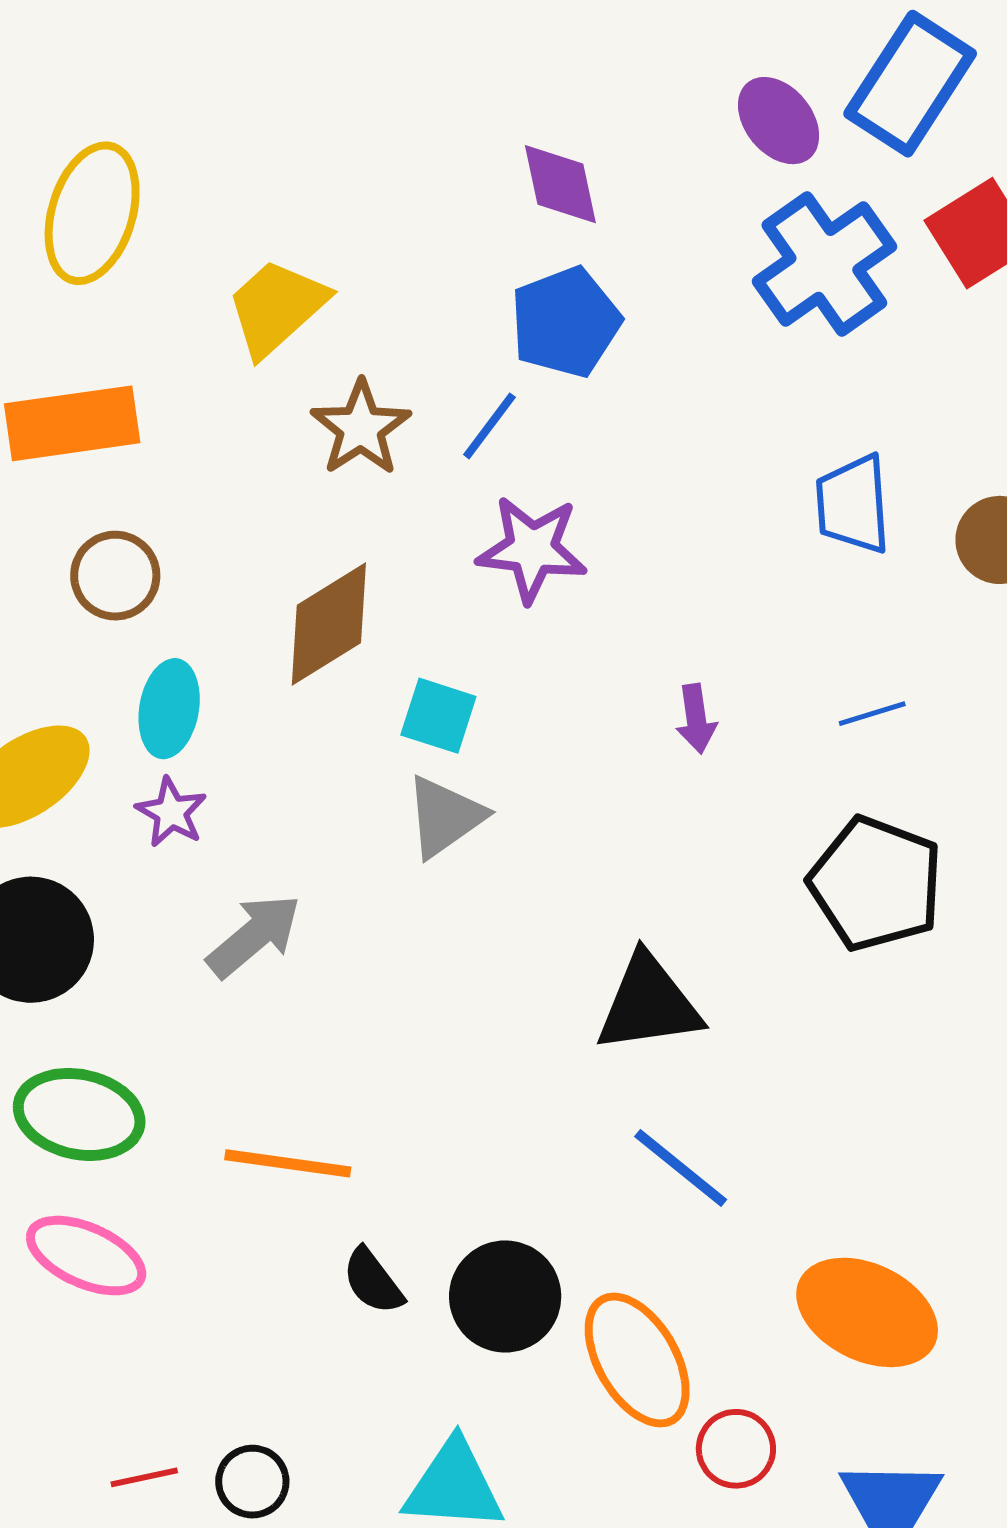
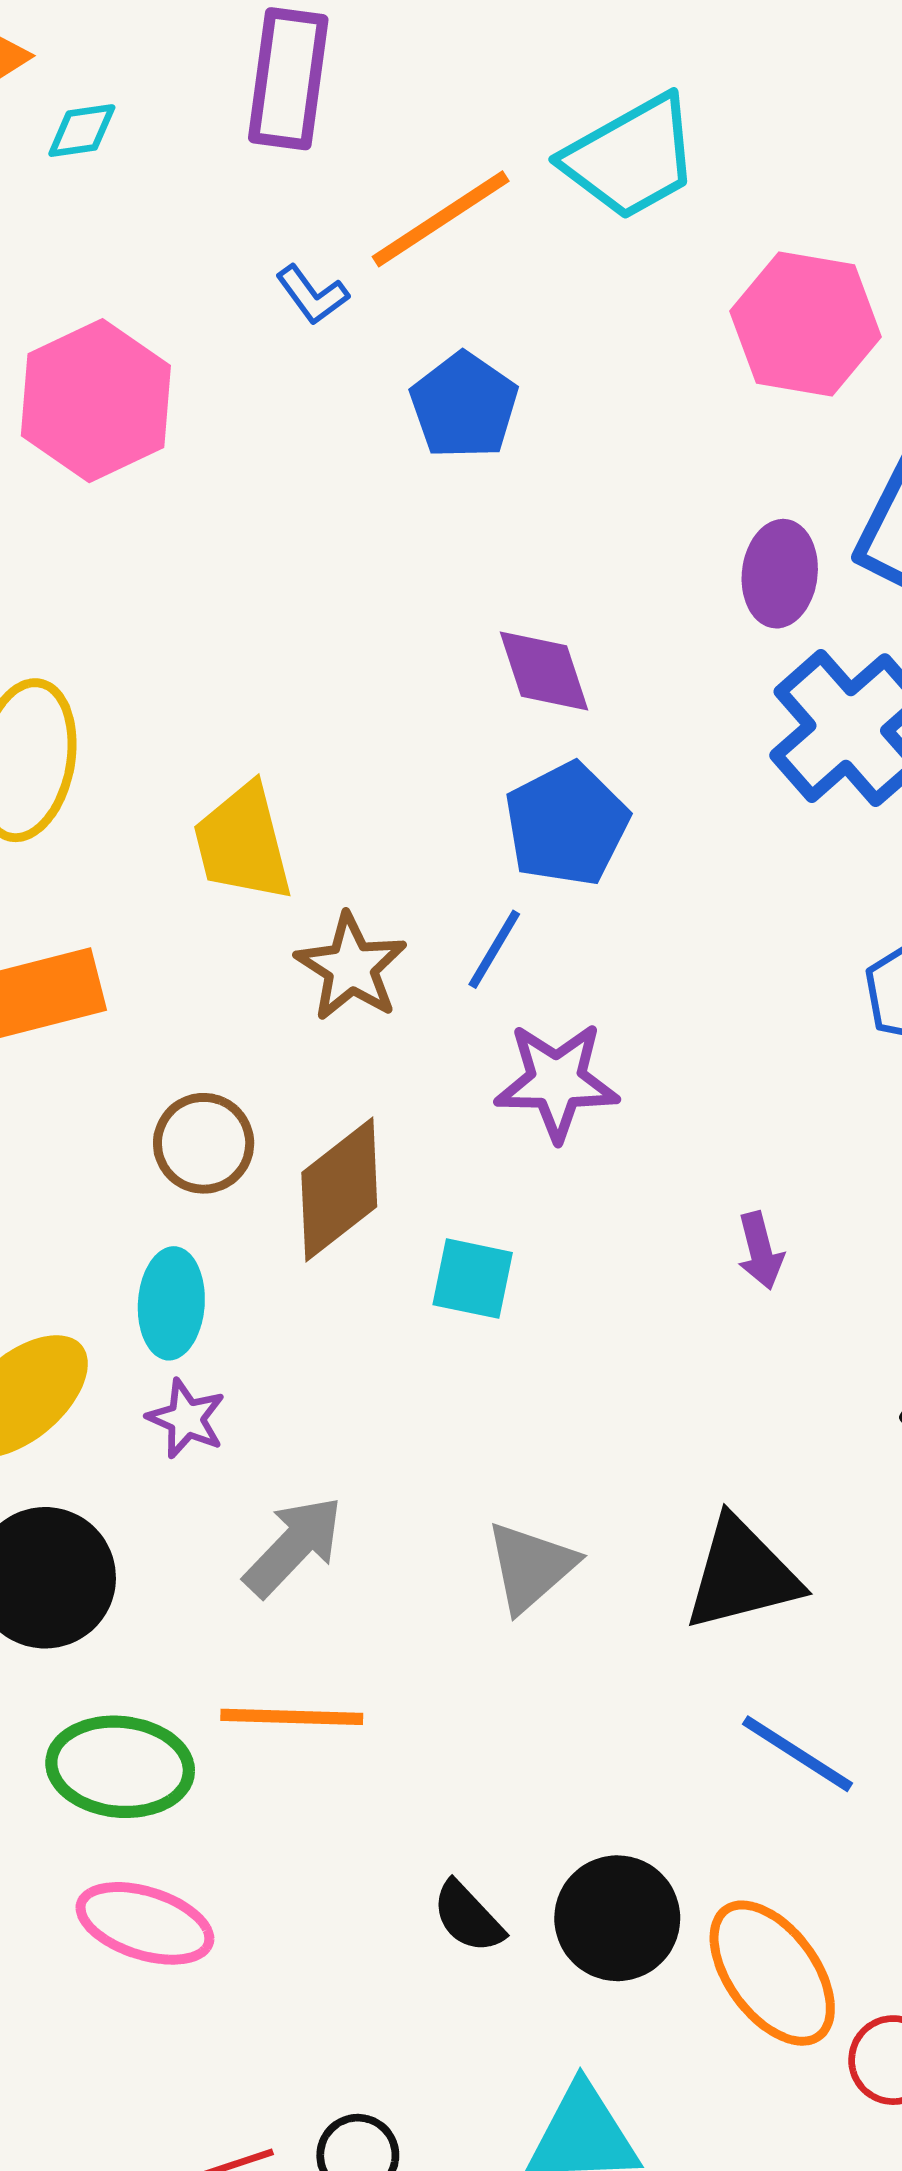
purple ellipse: (779, 121) -> (780, 574), turned 52
yellow trapezoid: (277, 307) -> (243, 843), turned -56
brown circle: (115, 576) -> (204, 1143), moved
gray triangle: (445, 817) -> (531, 1567), moved
orange line: (288, 1163) -> (292, 1717), moved

